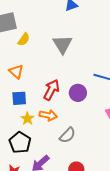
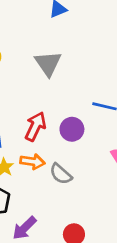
gray semicircle: (67, 135) -> (61, 174), moved, turned 90

